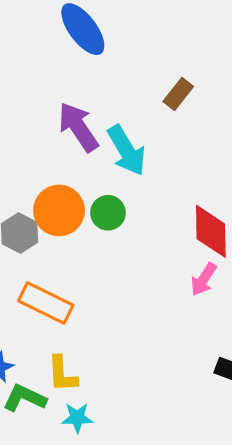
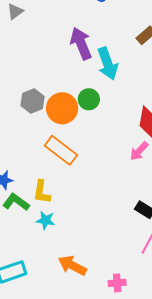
orange circle: (59, 210) -> (62, 108), moved
orange rectangle: (46, 303) -> (61, 150), moved

